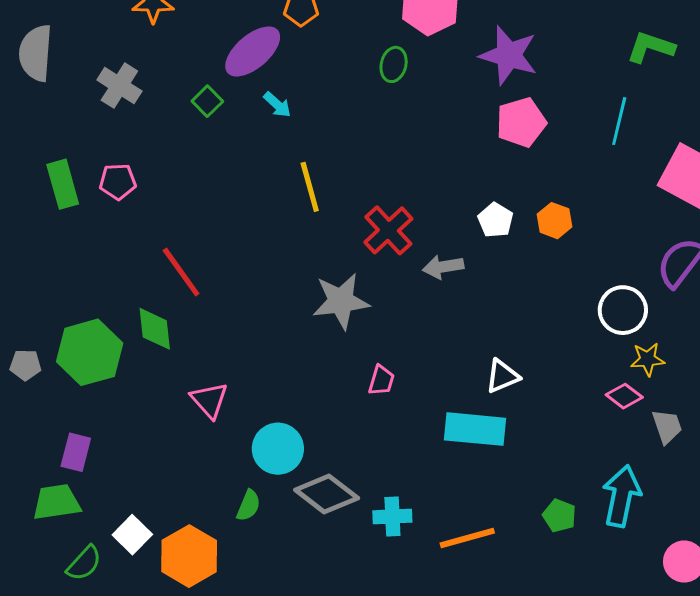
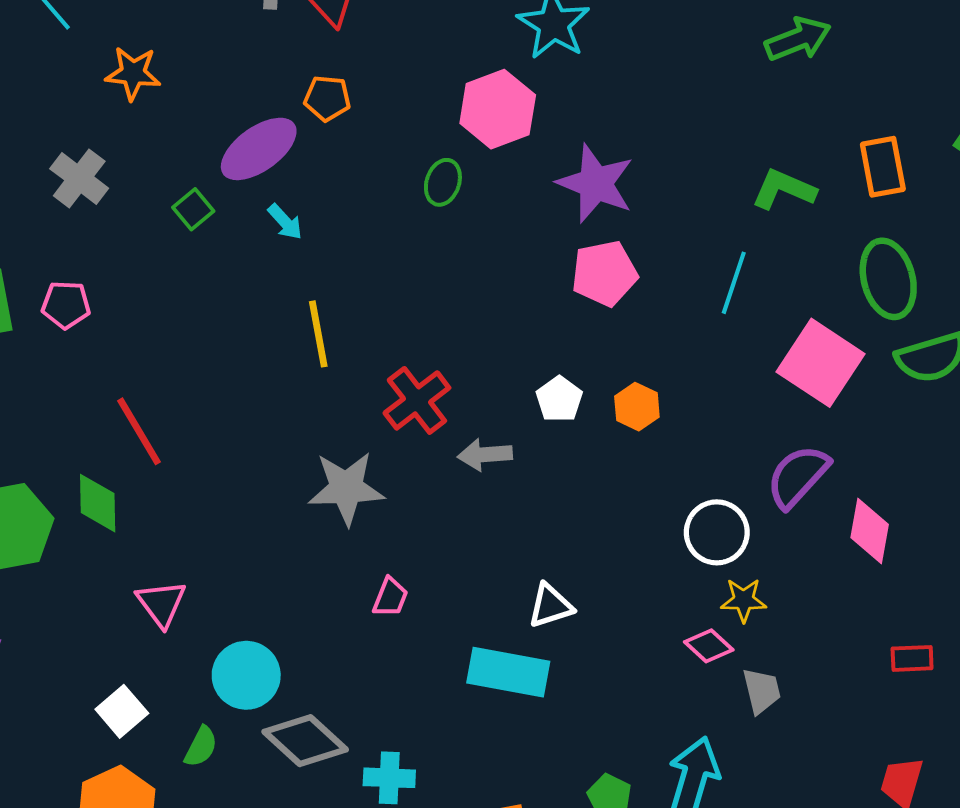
white square: (132, 535) -> (122, 711), moved

